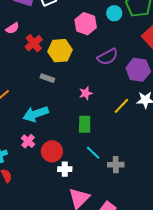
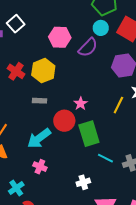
cyan circle: (114, 13) -> (101, 28), moved
purple semicircle: (108, 57) -> (88, 47), moved
green rectangle: (85, 124) -> (89, 134), size x1.4
red circle: (52, 151) -> (64, 121), moved

